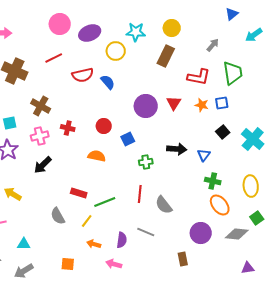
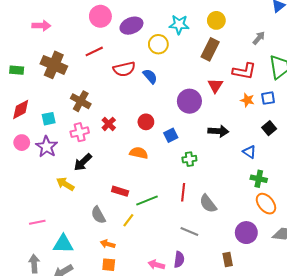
red triangle: (174, 103) -> (215, 86), moved
red cross: (68, 128) -> (109, 124), turned 32
black arrow: (177, 149) -> (218, 131), moved
blue triangle: (204, 155) -> (249, 152), turned -32
yellow arrow: (13, 194) -> (65, 184), moved
purple semicircle: (122, 240) -> (179, 259), moved
cyan triangle: (24, 244) -> (63, 244), size x1.5
orange arrow: (94, 244) -> (108, 244), moved

